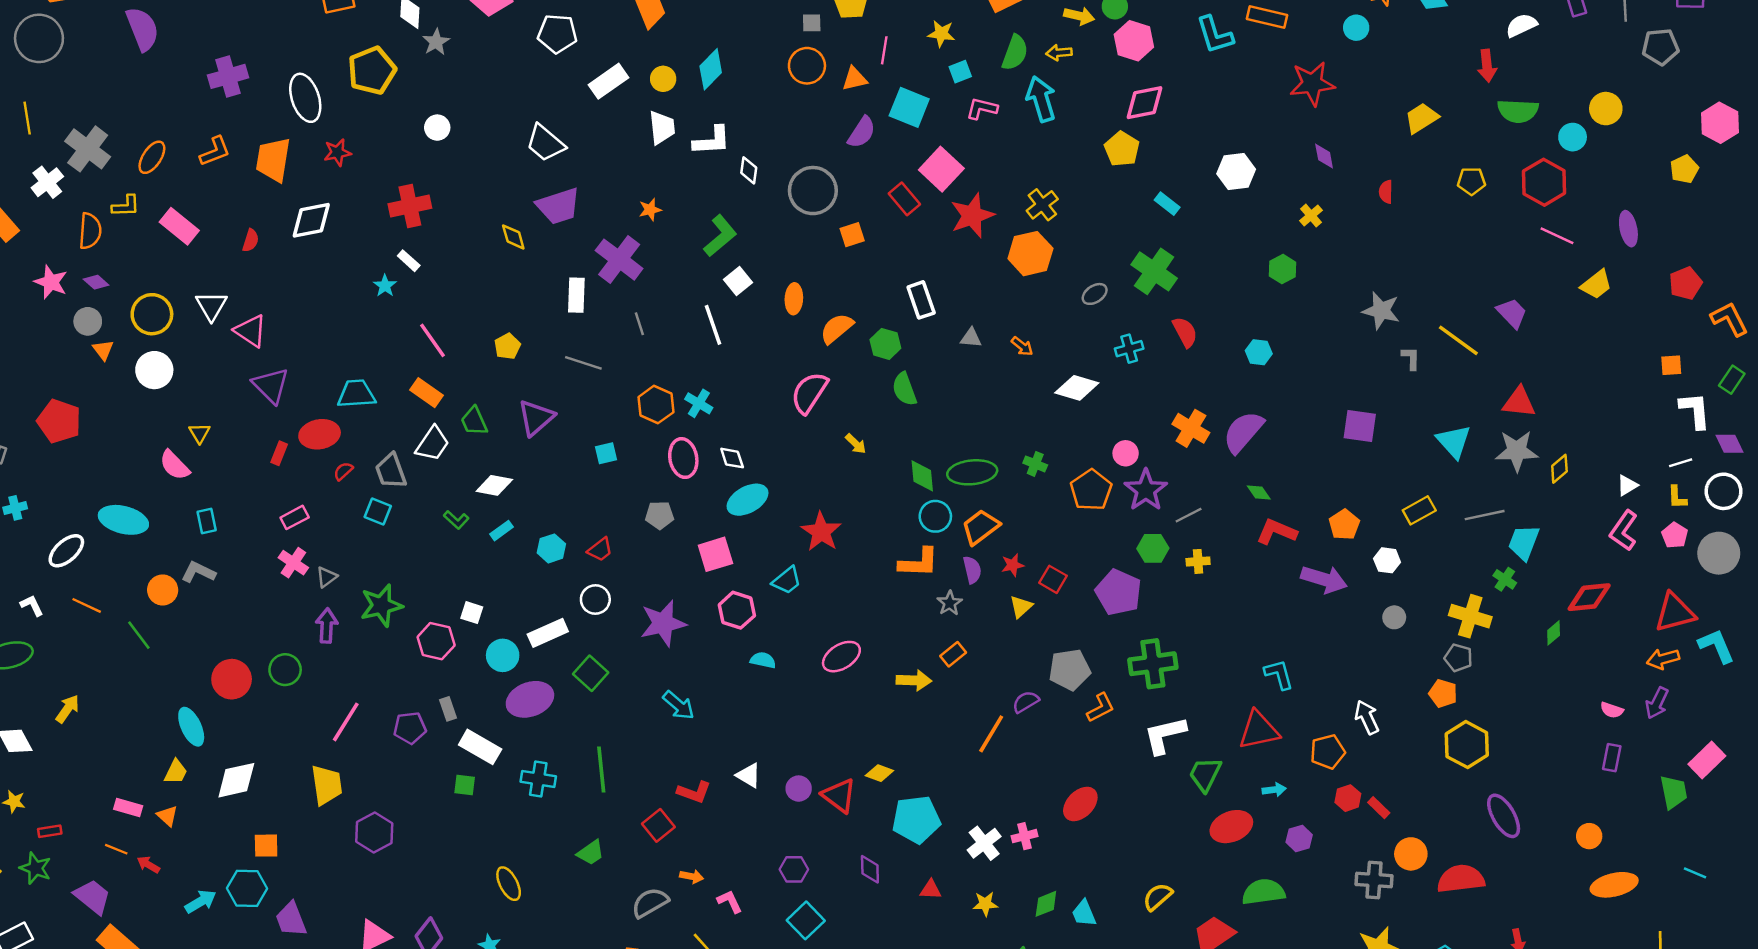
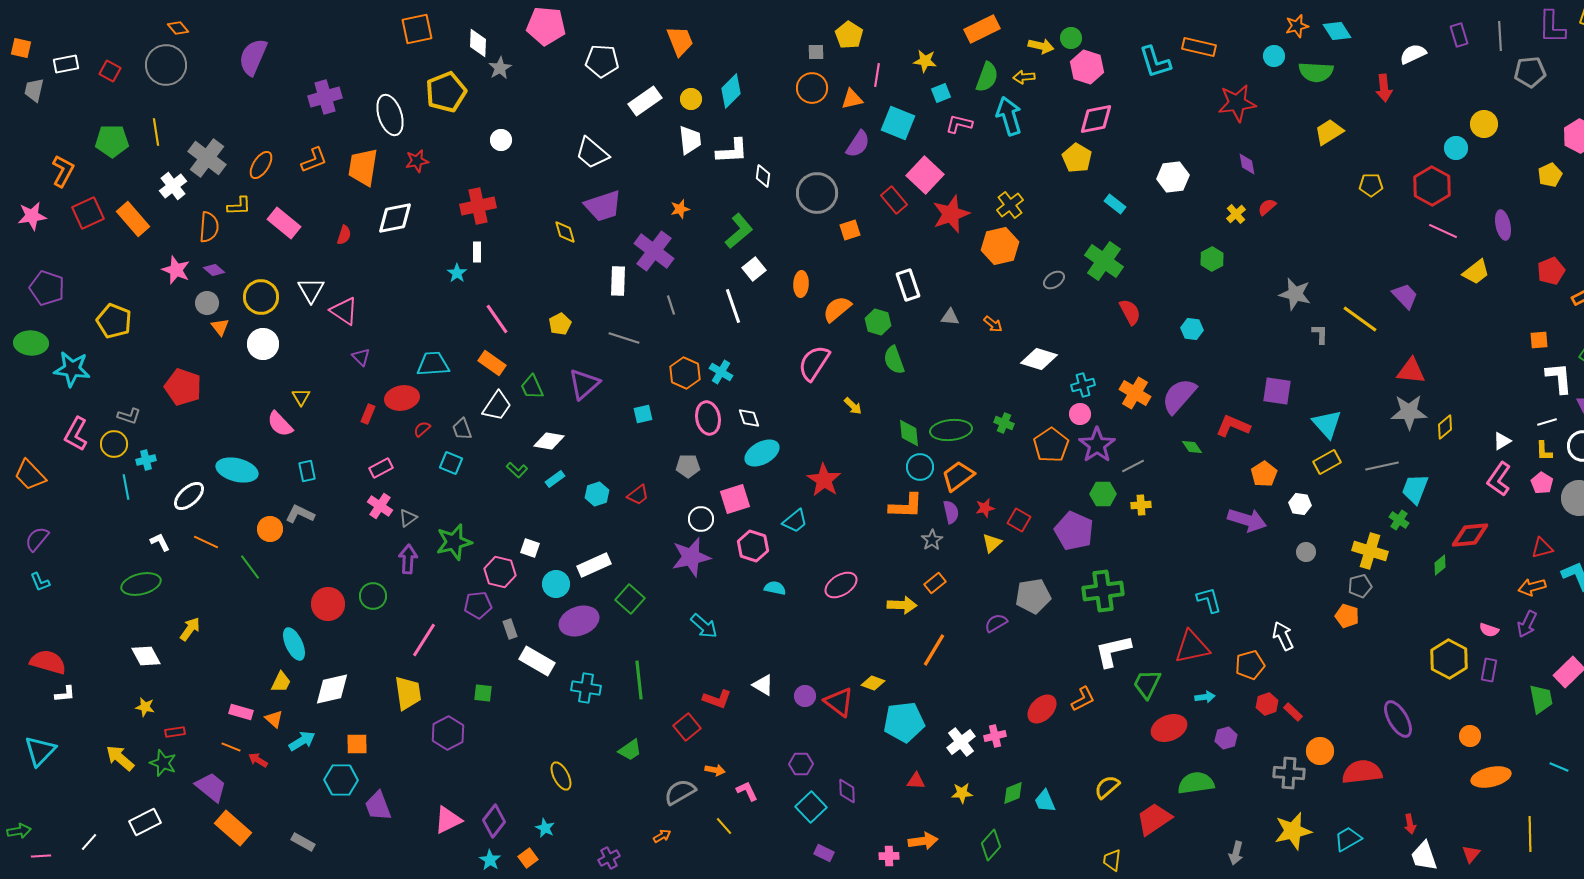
purple semicircle: (142, 29) -> (253, 57), turned -135
green semicircle: (1518, 111) -> (1316, 72), moved
red semicircle: (1386, 192) -> (1267, 207), moved, turned 48
white rectangle: (409, 261) -> (477, 252), turned 48
cyan cross: (1129, 349) -> (1083, 385), moved
purple triangle: (271, 386) -> (361, 357), size x0.6
cyan triangle: (1454, 441) -> (1327, 424), moved
gray trapezoid: (391, 471) -> (462, 429), size x0.7
red L-shape: (1277, 532) -> (1233, 426), moved
white circle: (595, 600) -> (701, 519), moved
red triangle: (1675, 613) -> (1542, 548), size x0.6
gray pentagon: (1458, 658) -> (1360, 586), turned -30
orange L-shape: (1101, 708) -> (1083, 699), moved
purple pentagon: (410, 728) -> (478, 605), moved
orange line: (991, 734) -> (934, 650), moved
yellow hexagon: (1467, 745) -> (1449, 659), moved
green square: (465, 785) -> (483, 693), moved
purple diamond: (870, 869) -> (847, 791), moved
cyan arrow: (201, 901) -> (302, 741), moved

